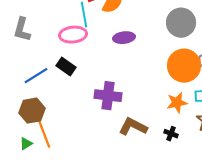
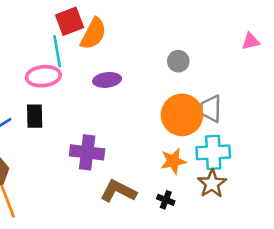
gray circle: (181, 23) -> (178, 61), size x0.6
black rectangle: (66, 67) -> (35, 116), turned 54

